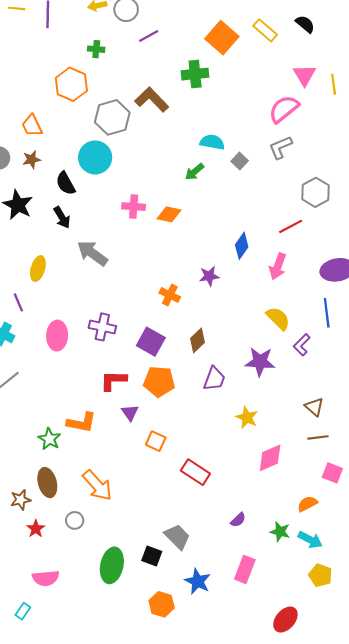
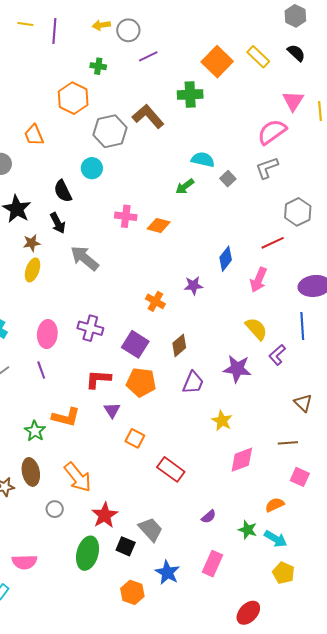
cyan circle: (95, 157) -> (92, 168), size x0.7
brown star: (32, 160) -> (32, 243), moved
purple line: (18, 302) -> (41, 370), moved
brown triangle: (314, 407) -> (303, 403), moved
red star: (36, 529) -> (105, 515), moved, size x1.5

